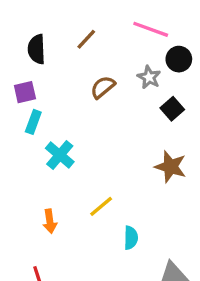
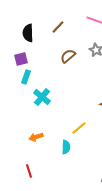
yellow line: (101, 206) -> (79, 128), moved
orange arrow: (50, 221) -> (36, 137), turned 80
cyan semicircle: (131, 238) -> (66, 147), moved

